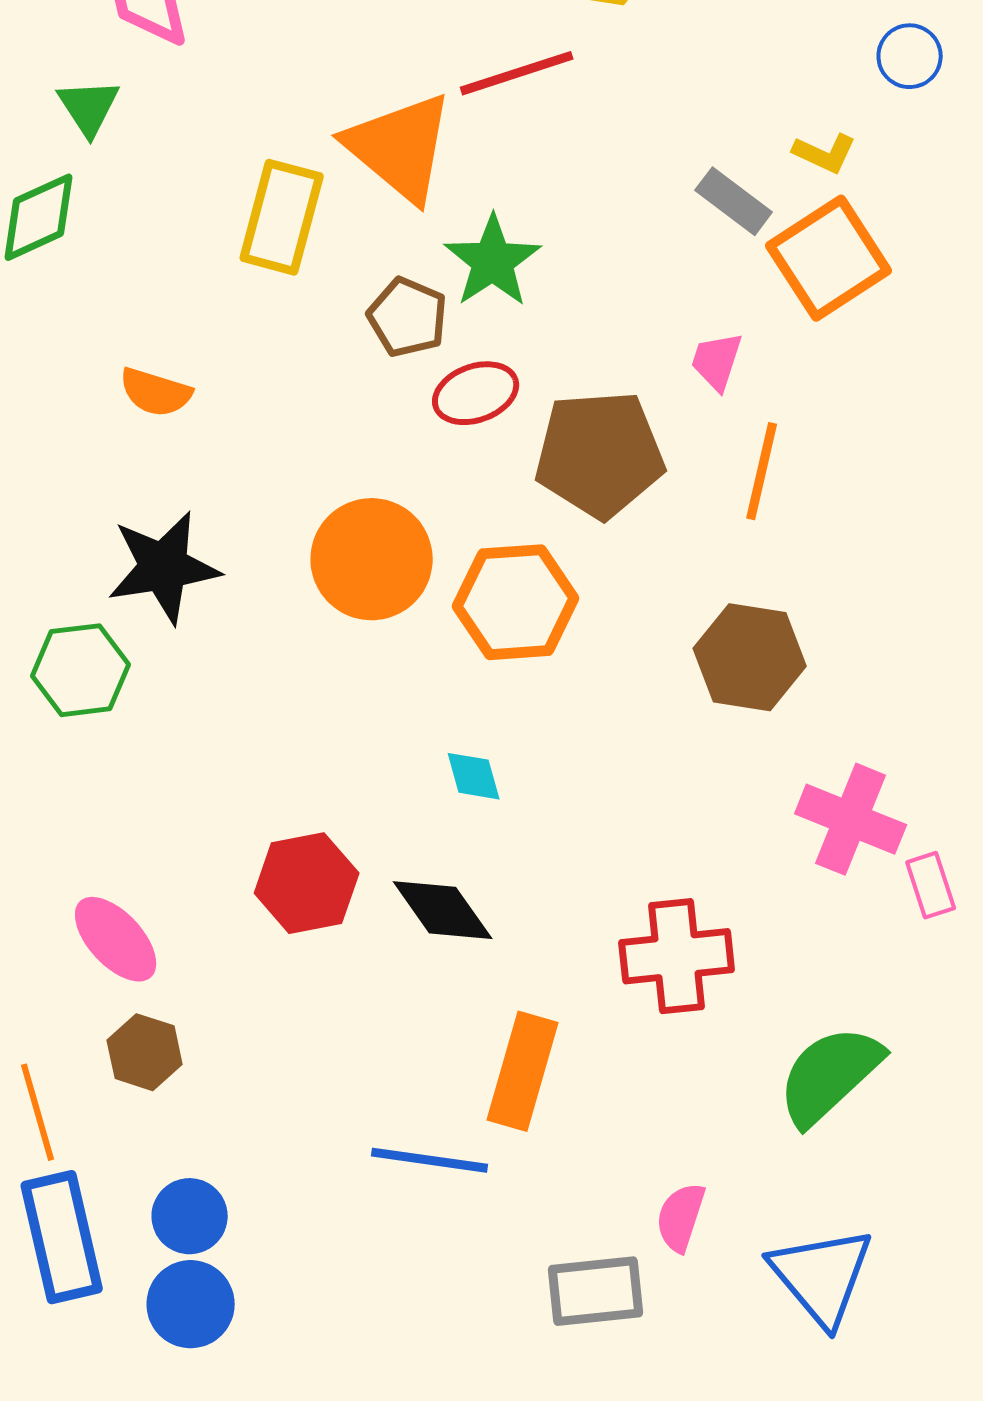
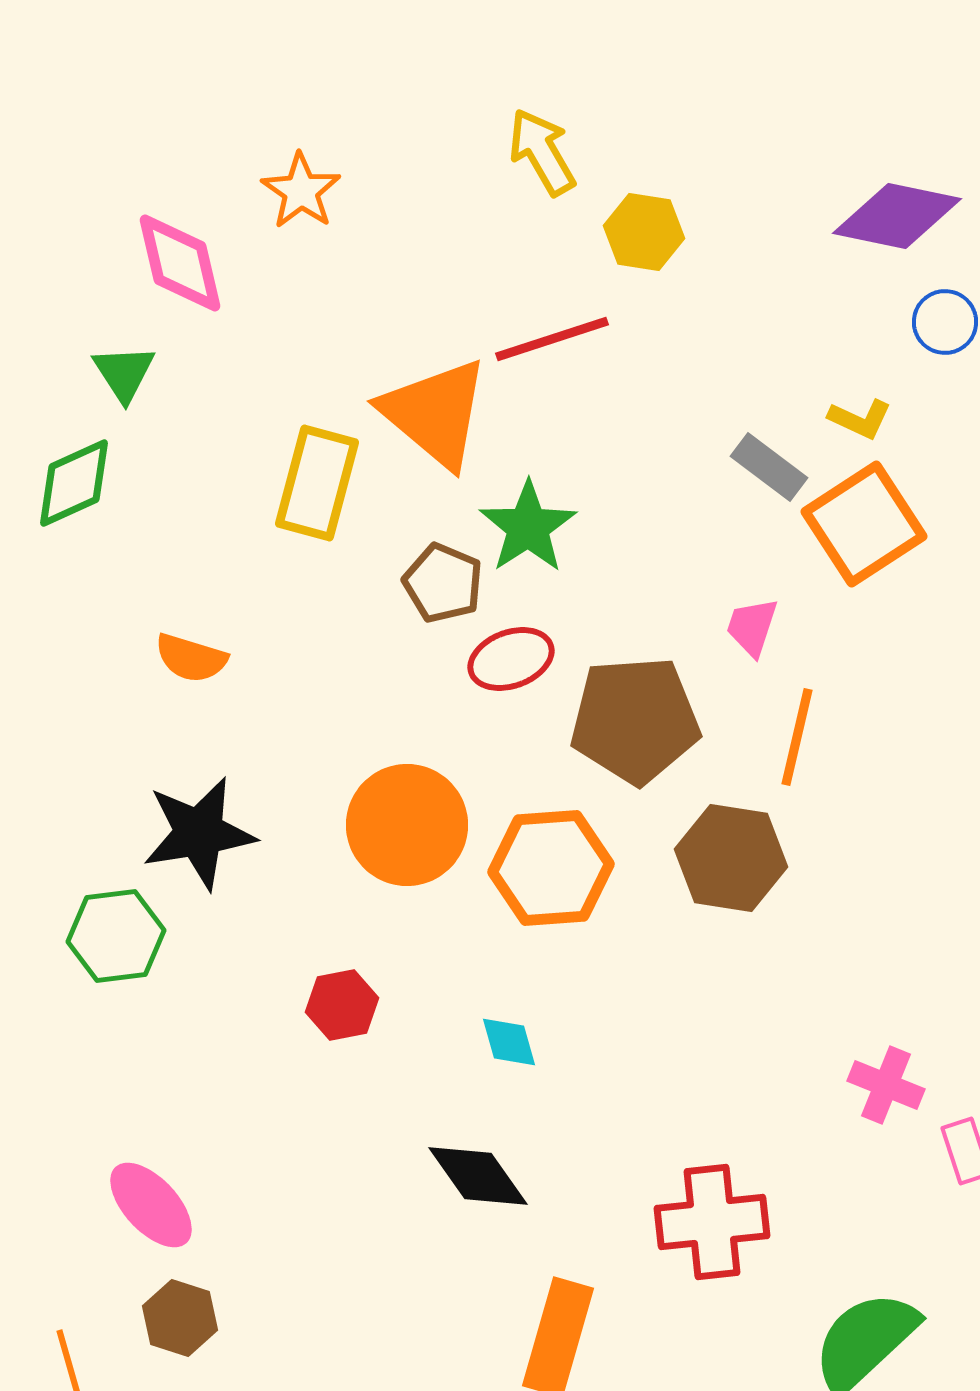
brown hexagon: (750, 657) -> (731, 858), moved
pink cross: (851, 819) -> (886, 1085), size x0.7
red hexagon: (307, 883) -> (342, 1005), moved, size x0.7

